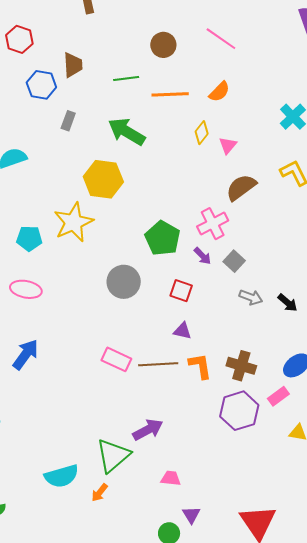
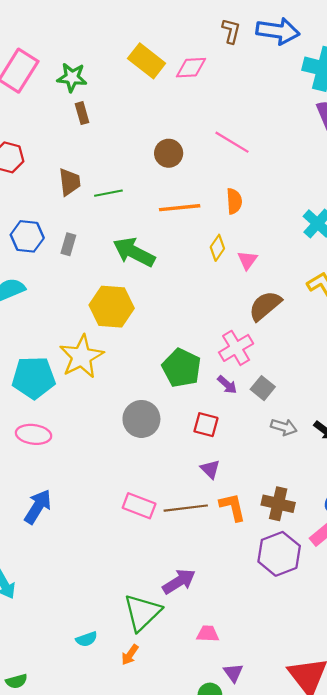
green line: (126, 78) -> (108, 193), moved
blue hexagon: (41, 85) -> (27, 236), moved
orange semicircle: (219, 92) -> (234, 201), turned -45
cyan pentagon: (29, 238) -> (34, 378), size x1.5
purple triangle: (182, 331) -> (210, 469), turned 36
cyan semicircle: (62, 476) -> (87, 639), size x0.6

